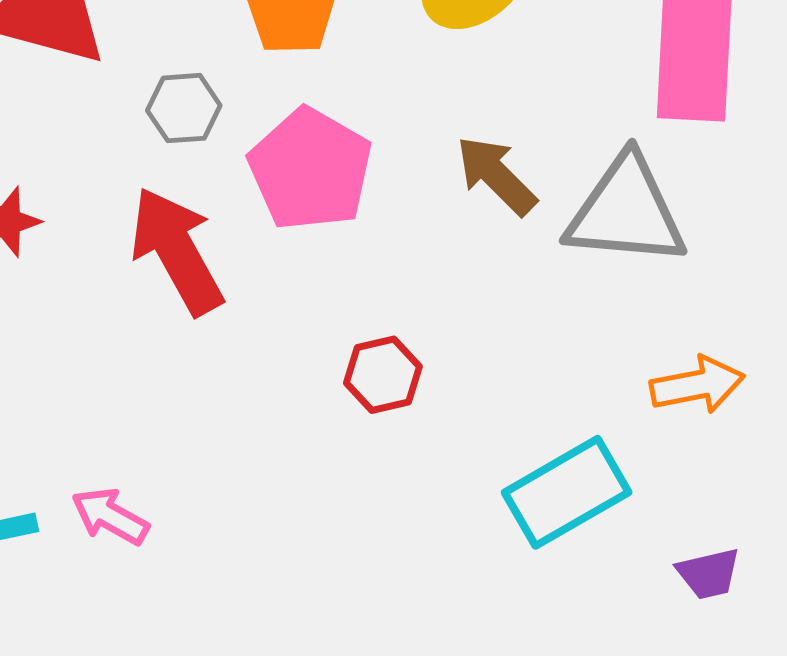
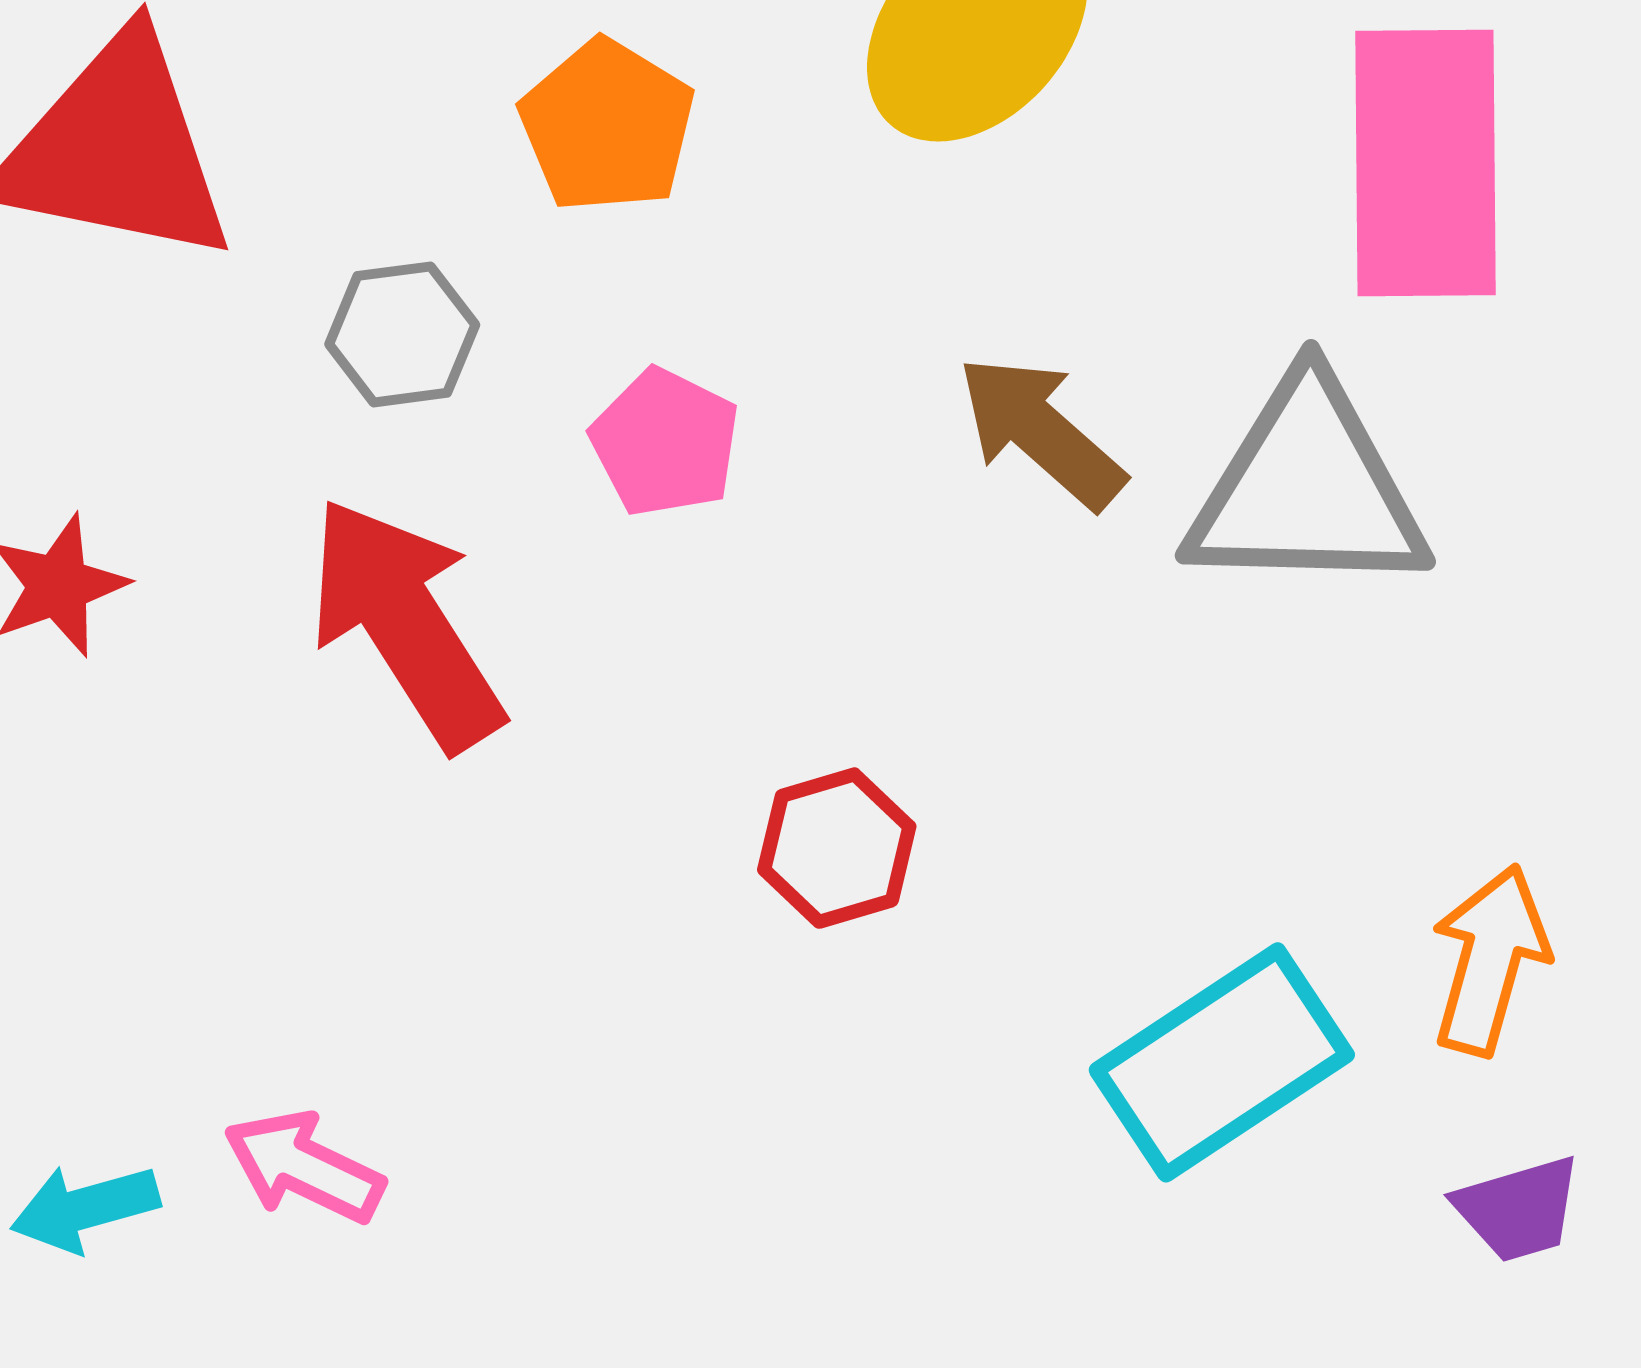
pink pentagon: (310, 169) -> (665, 443), size x0.6
orange arrow: (697, 385) -> (1490, 960), moved, turned -60

